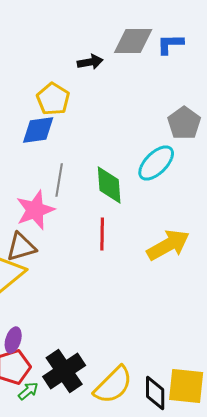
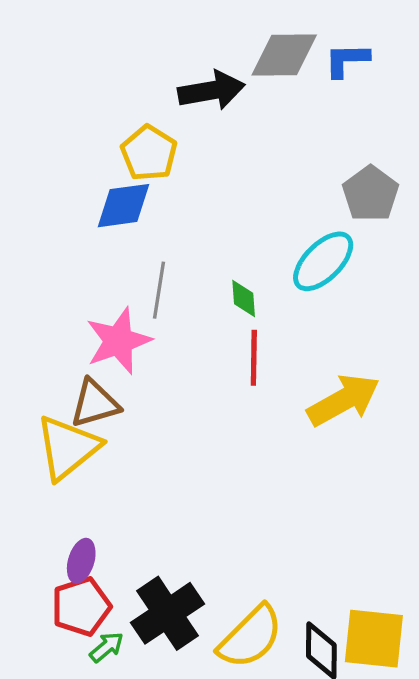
black arrow: (90, 62) -> (211, 90), size x1.5
green diamond: (109, 185) -> (244, 299), size x0.6
red line: (102, 234) -> (254, 358), moved

